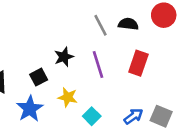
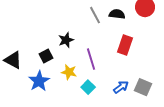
purple line: (98, 64) -> (91, 59), moved

